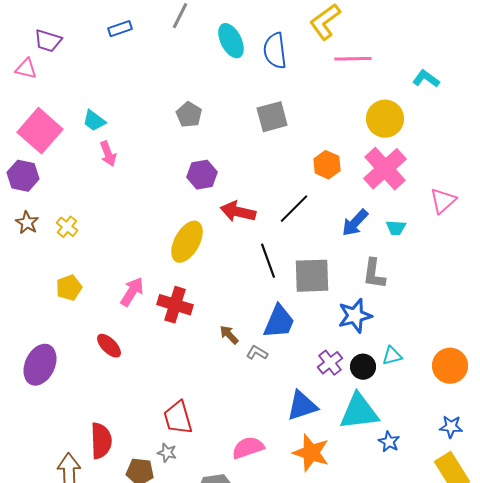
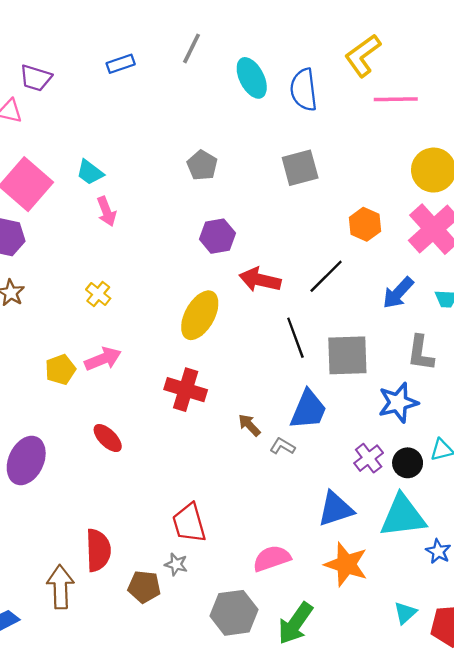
yellow cross: (67, 227) -> (98, 294), moved
pink arrow: (132, 292) -> (103, 359), moved, turned 36

